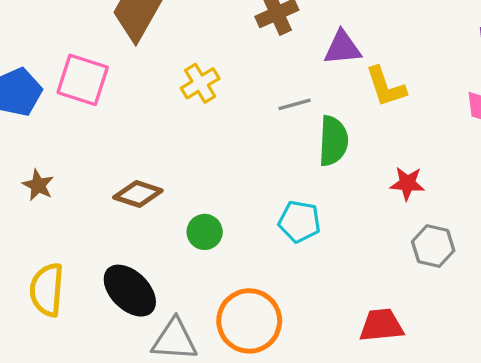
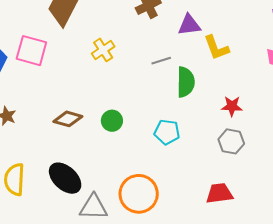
green circle: (205, 232) -> (112, 121), moved
gray hexagon: (433, 246) -> (231, 141), moved

